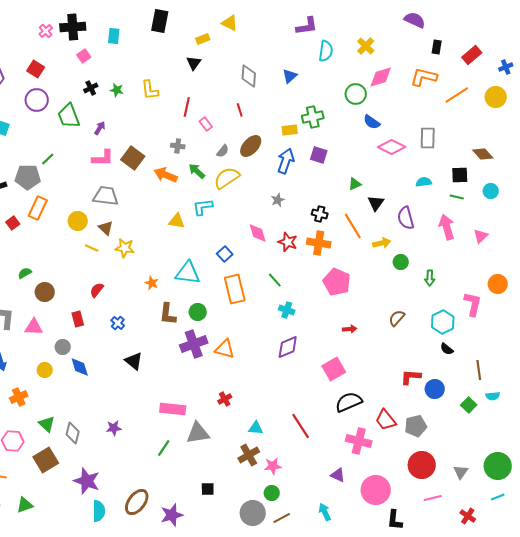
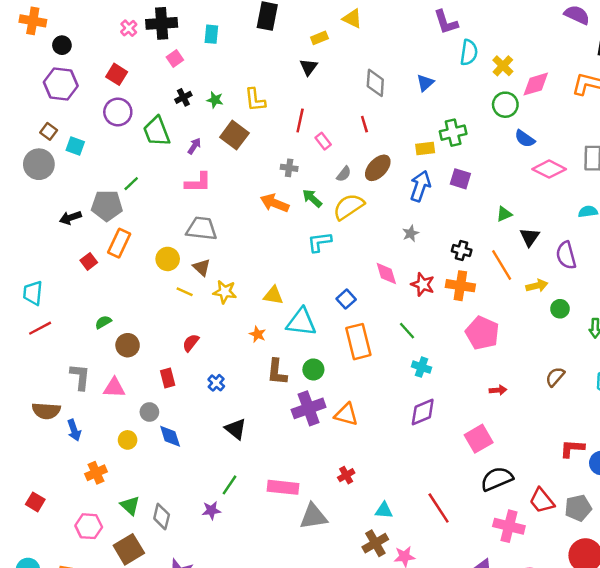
purple L-shape: (307, 26) -> (446, 22), turned 80
yellow cross: (366, 46) -> (503, 66), moved
brown square: (133, 158) -> (234, 135), moved
yellow triangle: (177, 221) -> (273, 295), moved
green line: (164, 448) -> (230, 485), moved

